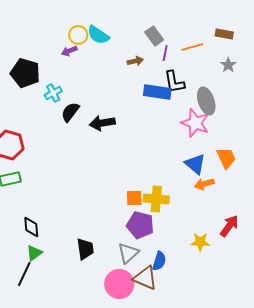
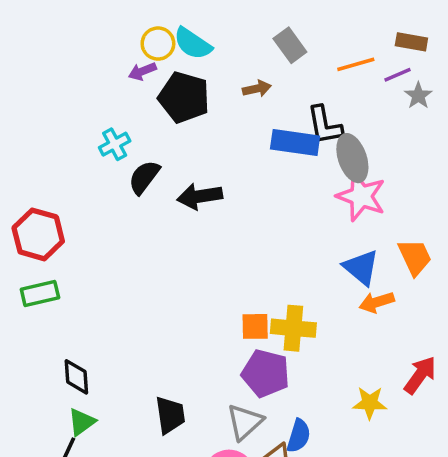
purple line: (165, 53) -> (398, 75), moved, turned 56
black pentagon: (25, 73) -> (184, 97), moved
gray ellipse: (206, 101) -> (352, 158), moved

